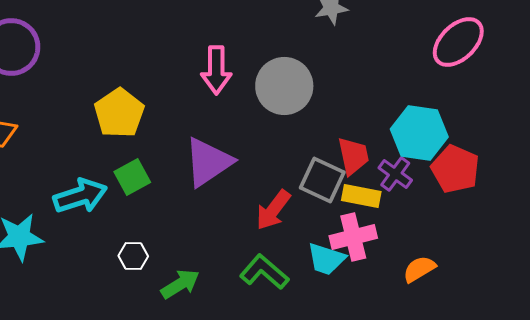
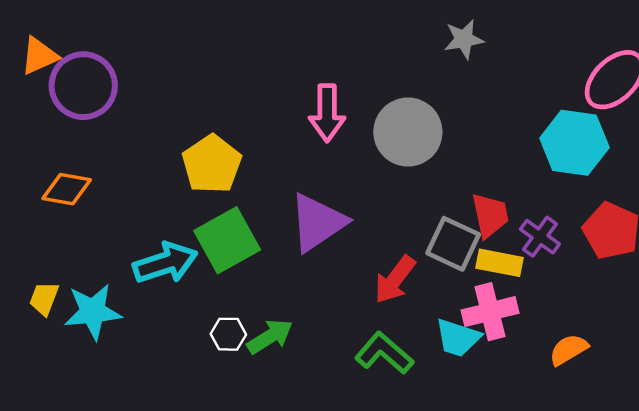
cyan hexagon: (419, 133) -> (574, 143), moved
green square: (132, 177) -> (227, 240), size x1.5
green arrow: (180, 284) -> (270, 337), moved

